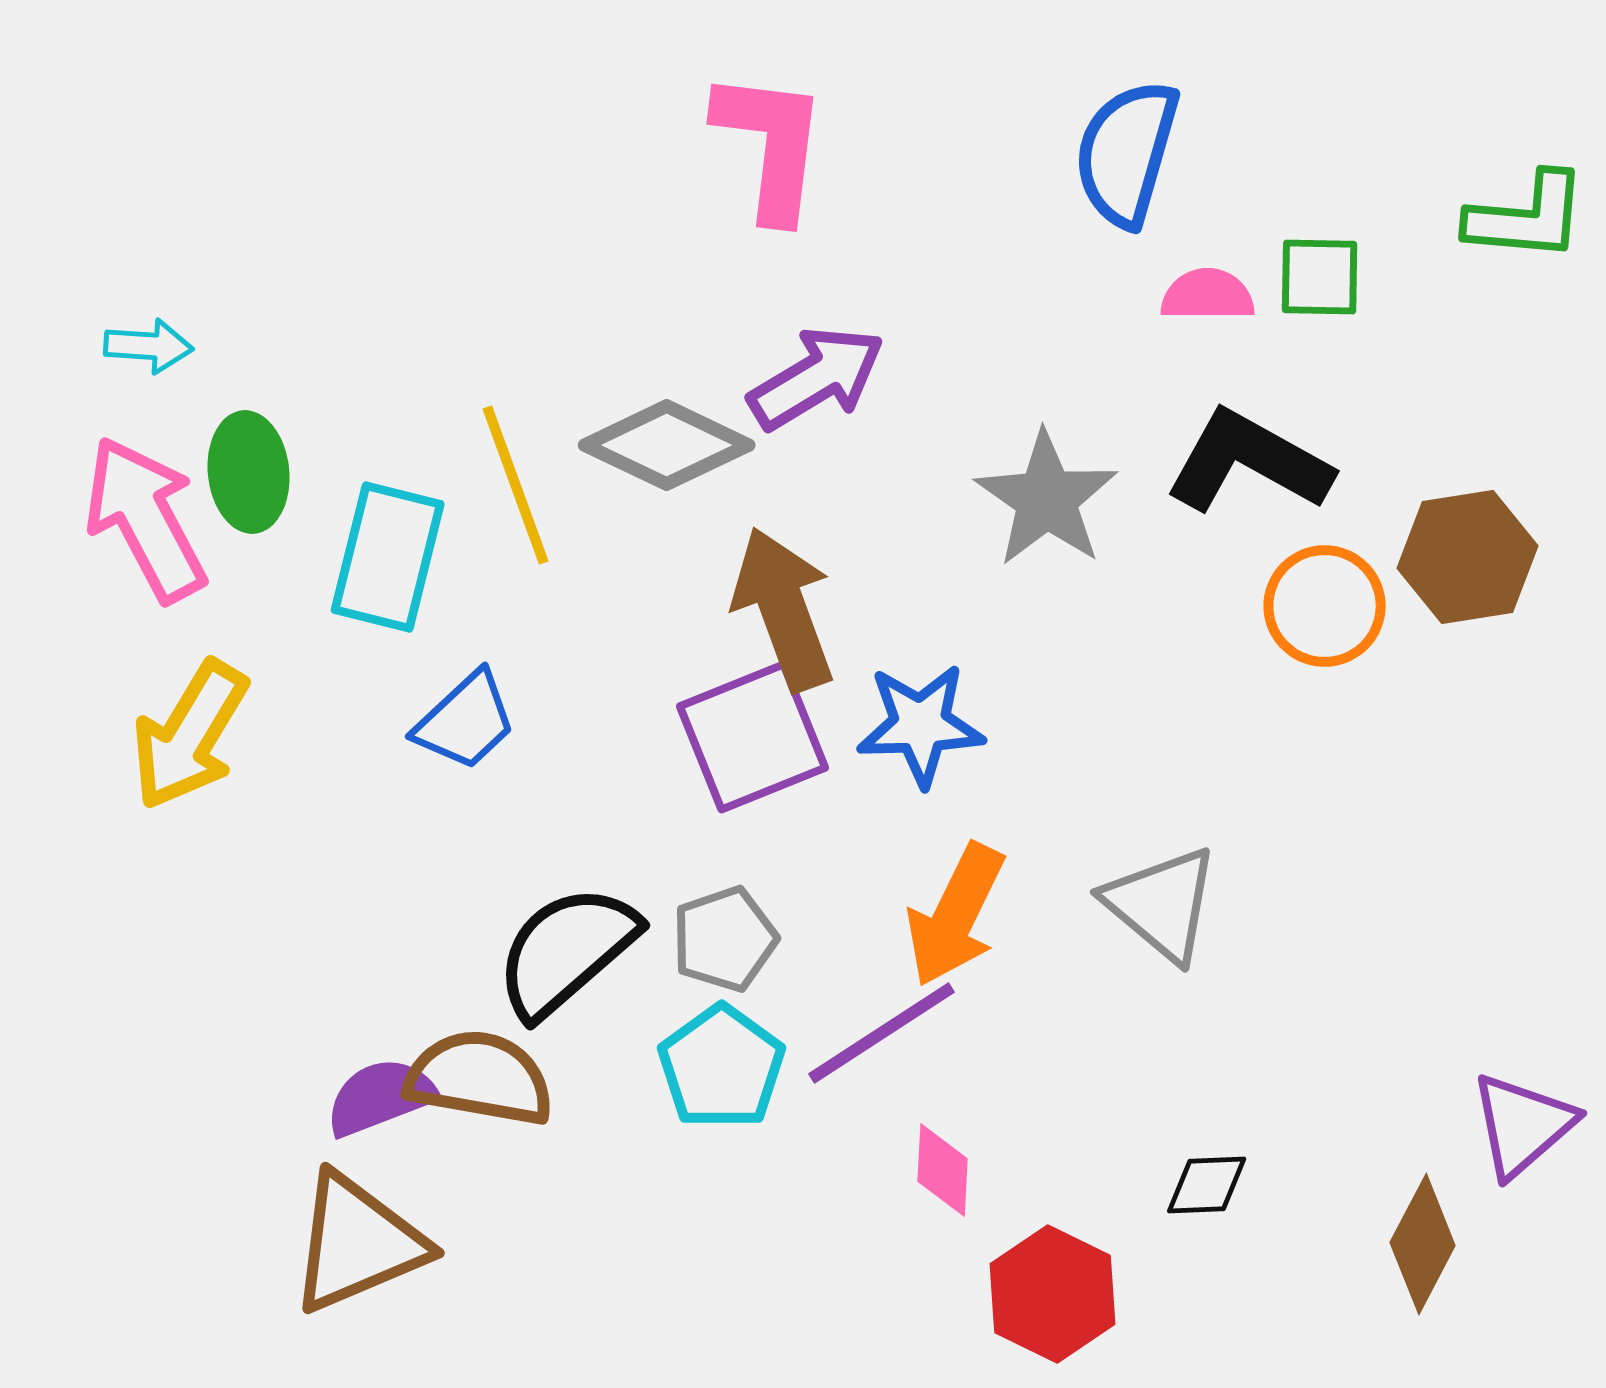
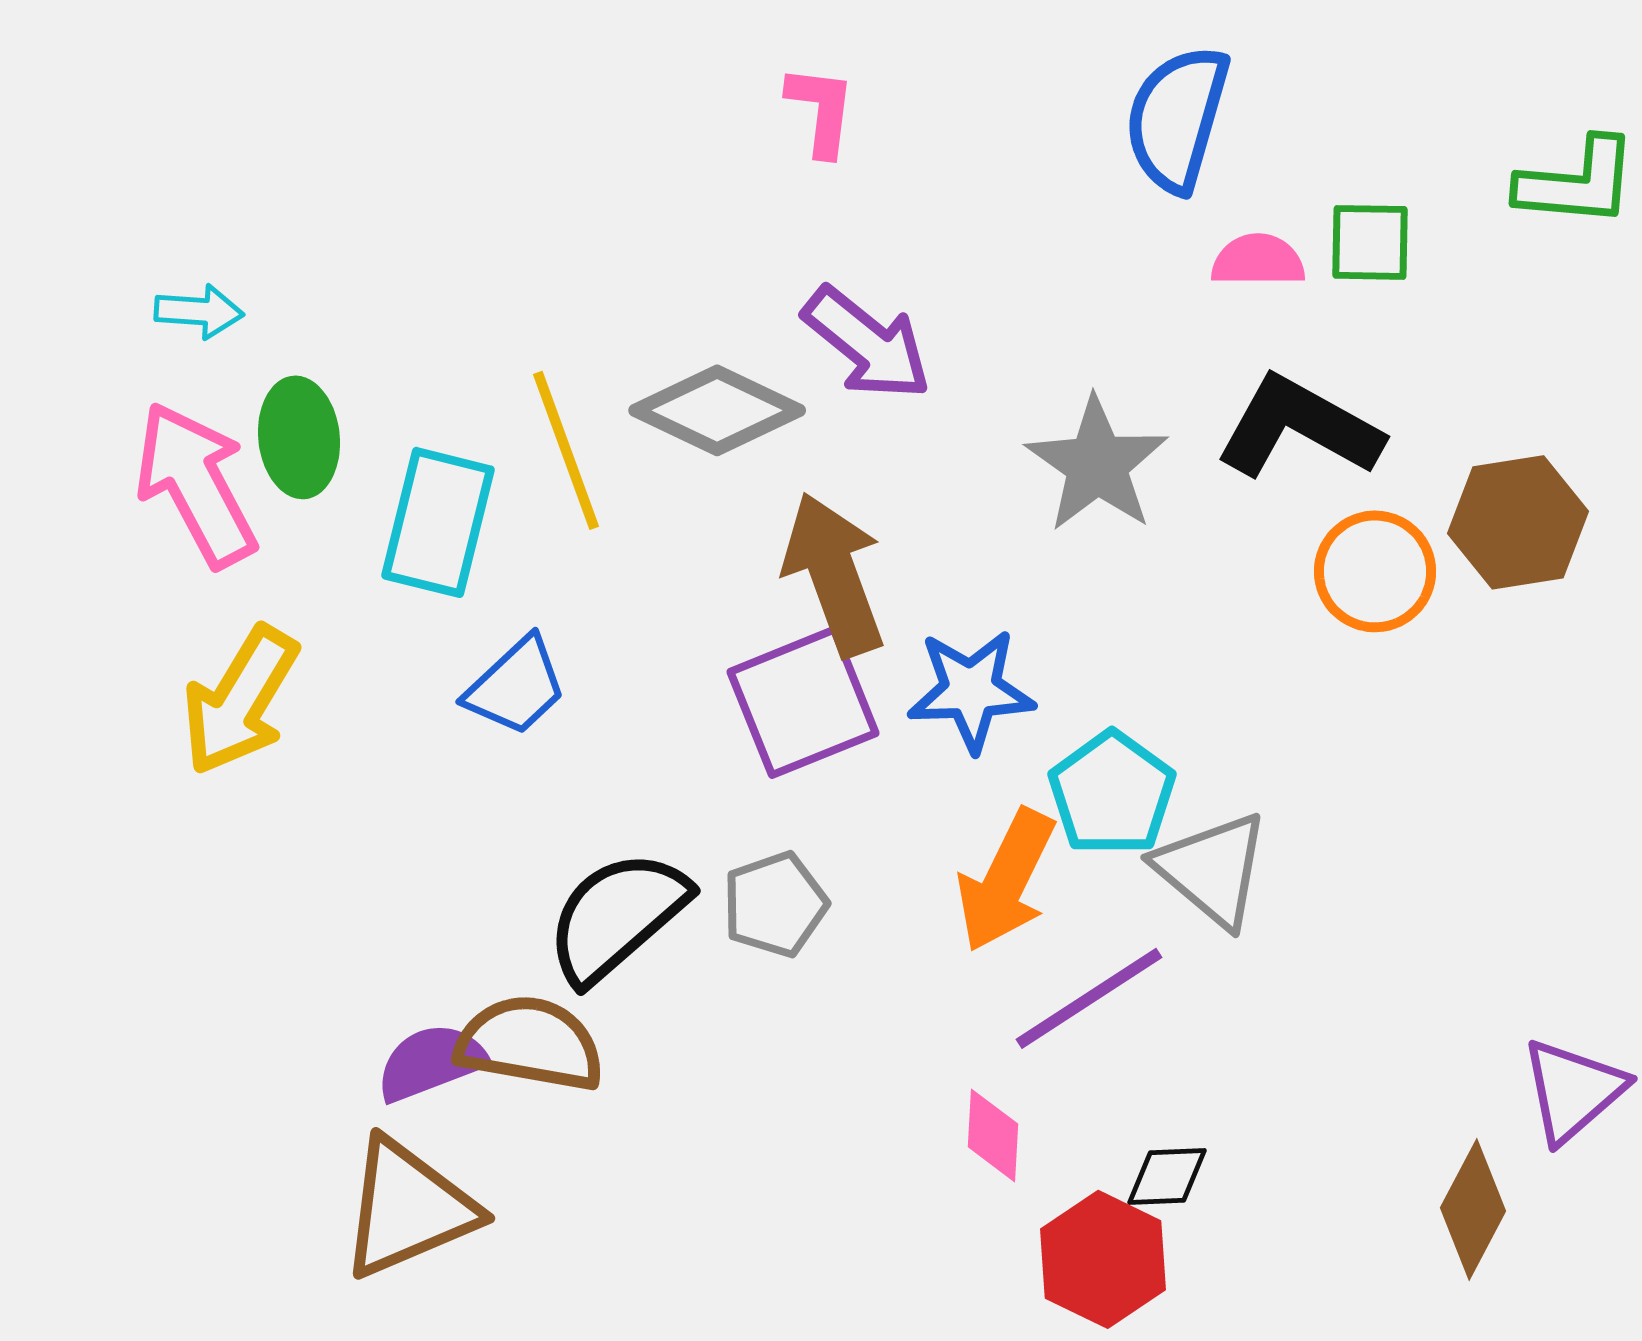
pink L-shape: (771, 145) -> (821, 110), size x0.6
purple arrow: (817, 378) -> (867, 343), turned 70
purple line: (882, 1033) -> (1089, 998), moved
cyan pentagon: (722, 1067) -> (1112, 793), moved
black diamond: (1207, 1185) -> (1167, 1176), moved

